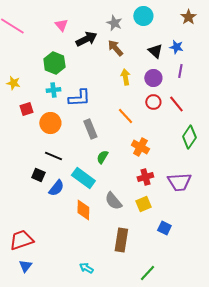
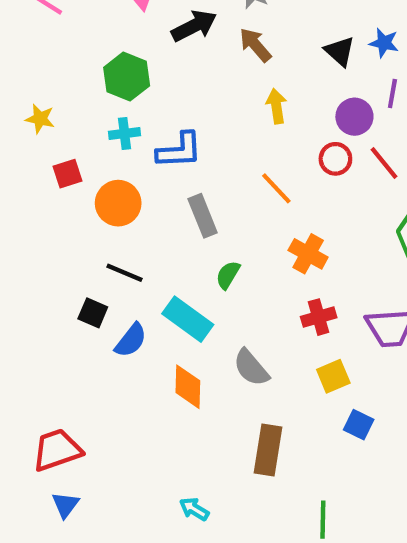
purple circle: (153, 78) -> (354, 117), moved
yellow square: (143, 204) -> (333, 376), moved
green line: (147, 273) -> (323, 520), turned -42

